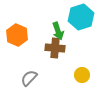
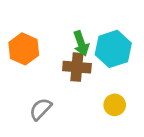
cyan hexagon: (81, 17) -> (113, 49), moved

